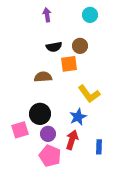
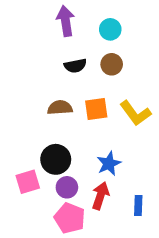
purple arrow: (47, 15) -> (66, 21), size x1.5
cyan circle: (90, 15) -> (110, 29), moved
orange square: (69, 64) -> (96, 109), moved
yellow L-shape: (89, 94) -> (135, 113), moved

